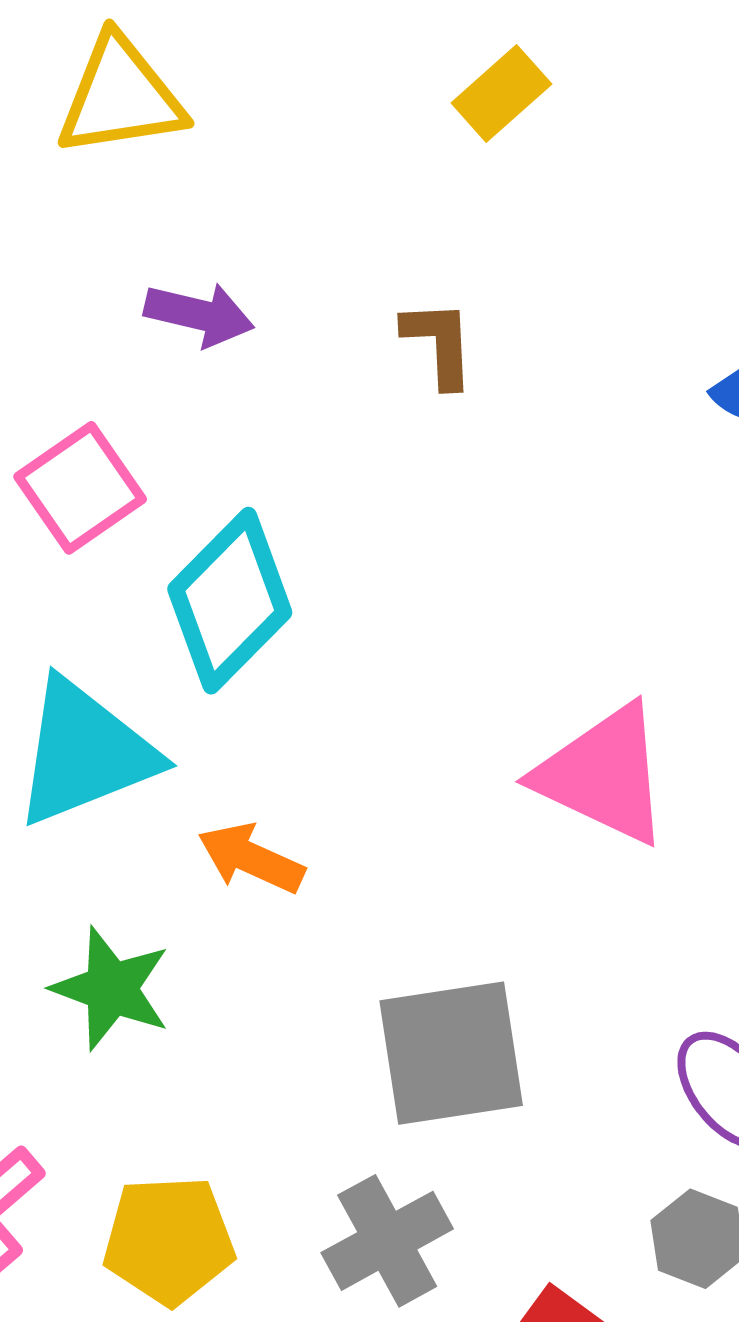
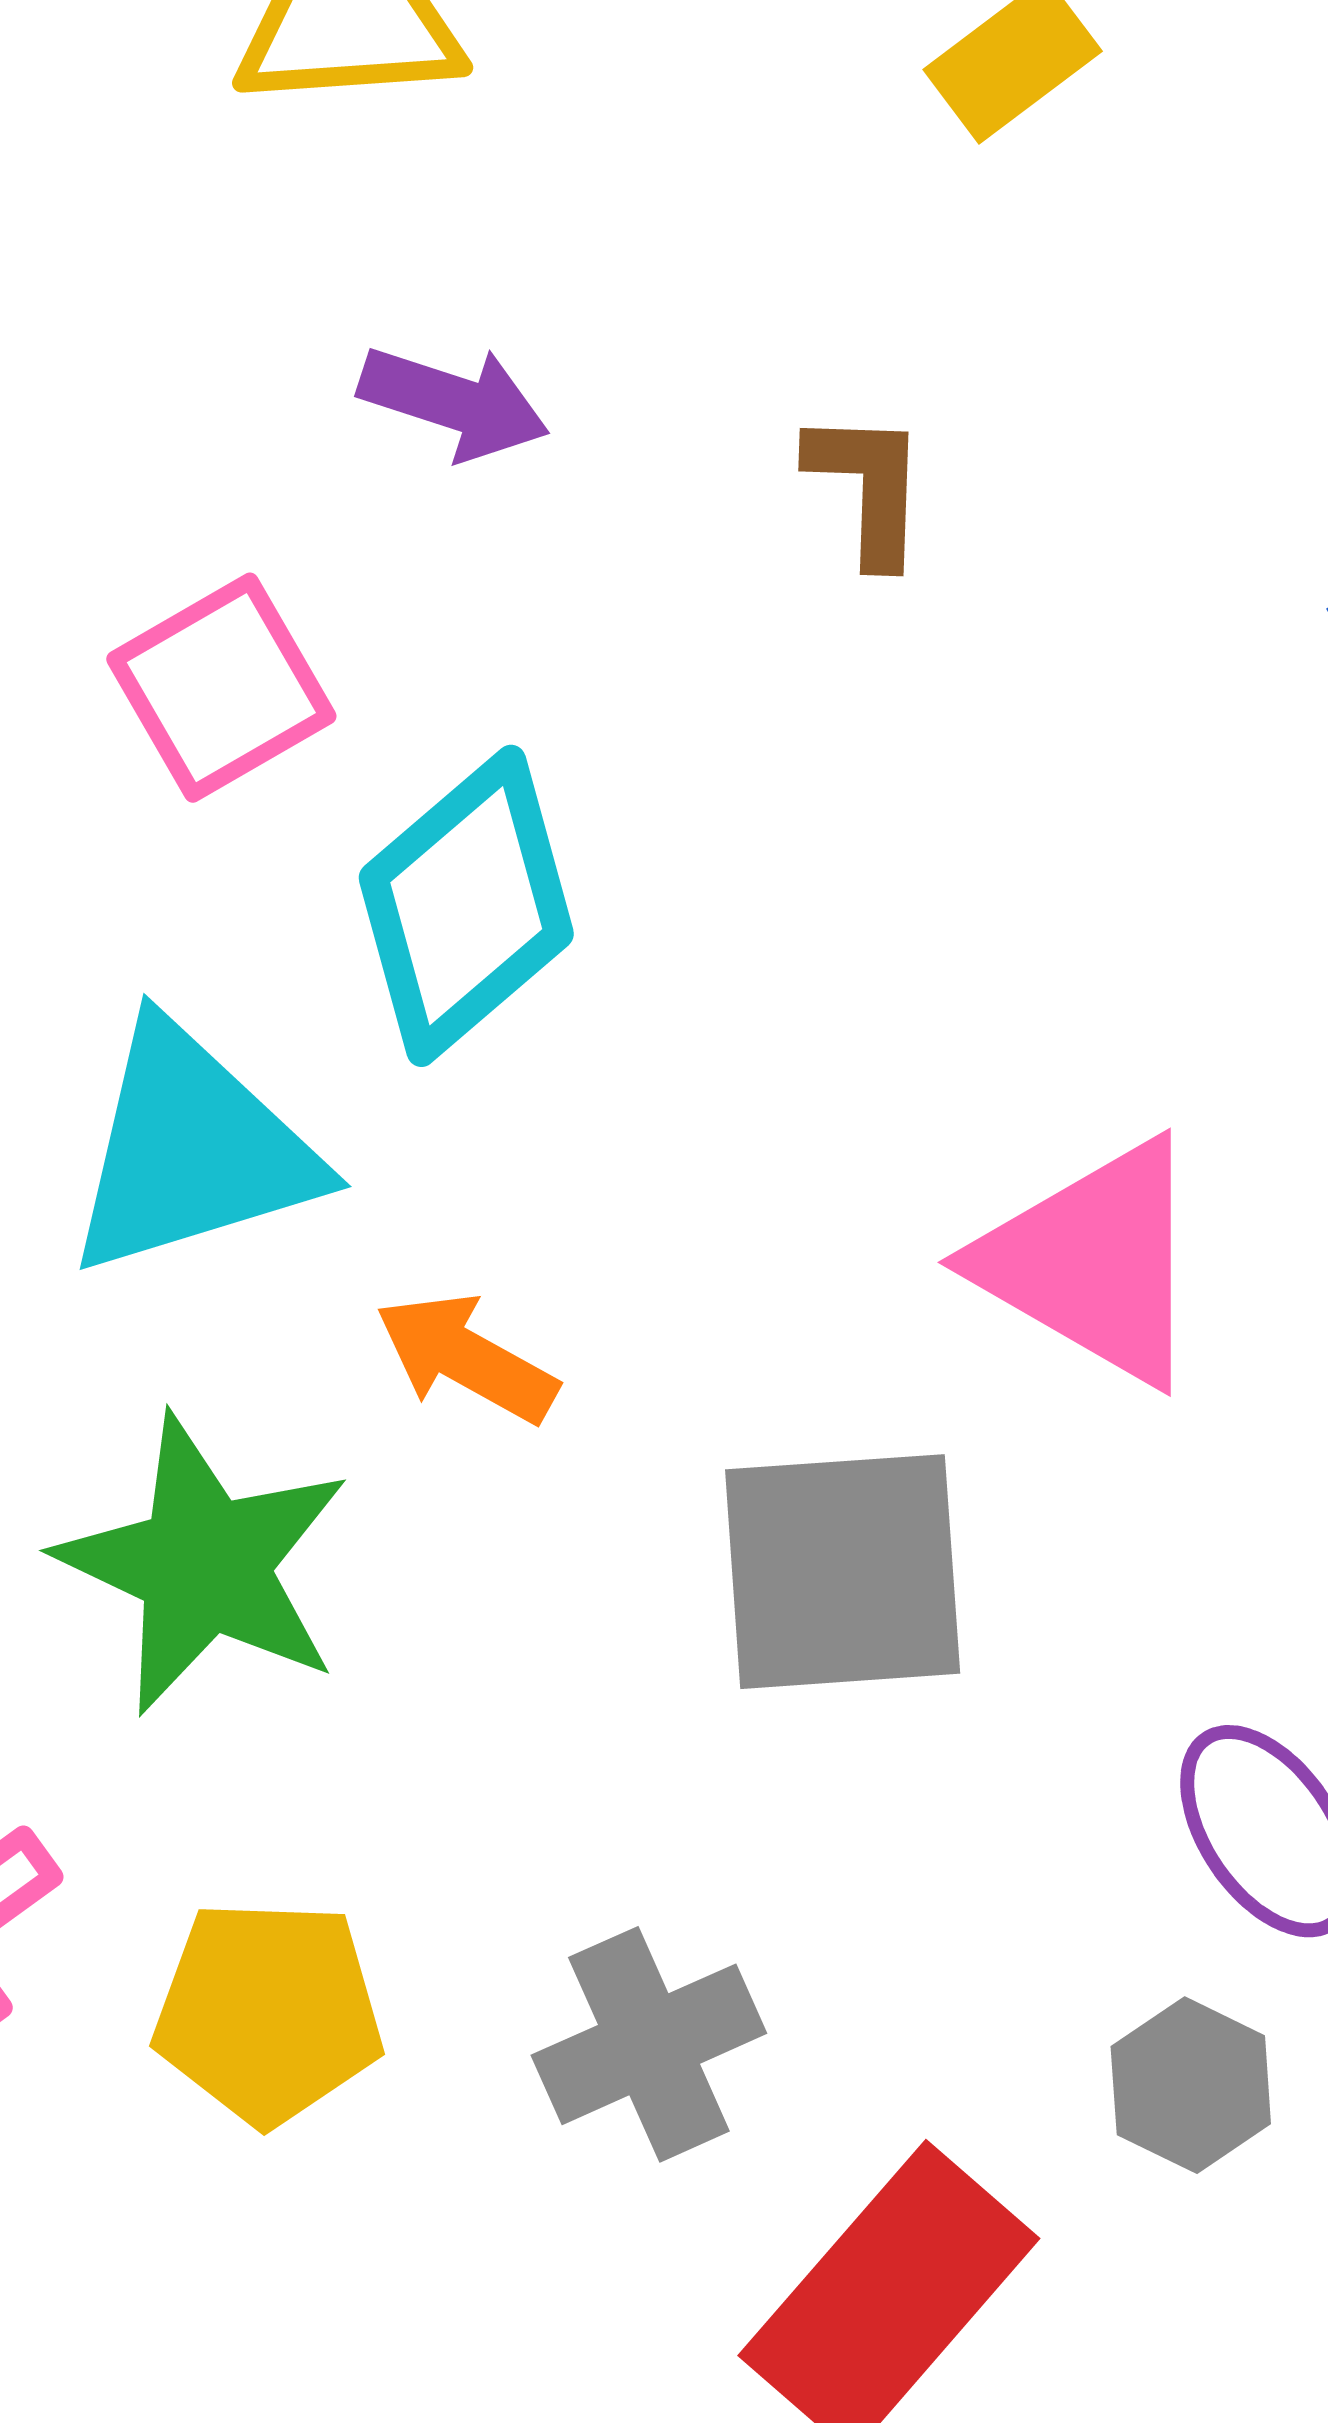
green star: (111, 989) -> (204, 1565), size x1.4
gray square: (451, 1053) -> (843, 1572), moved

